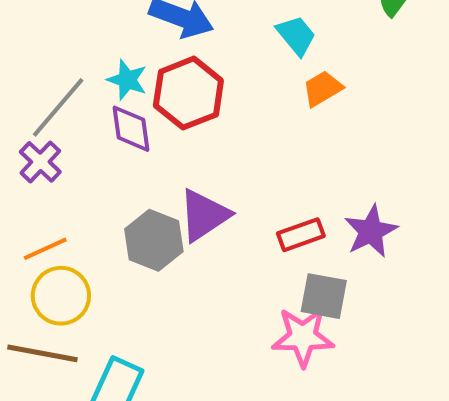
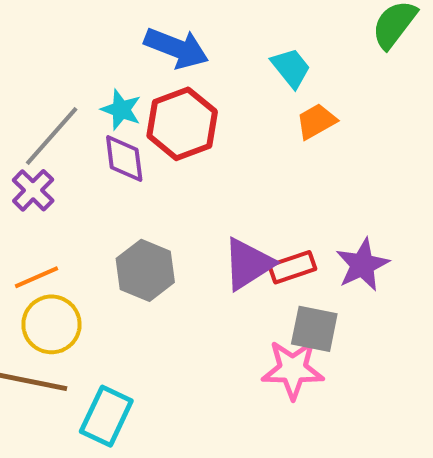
purple triangle: (204, 215) -> (248, 264), moved

